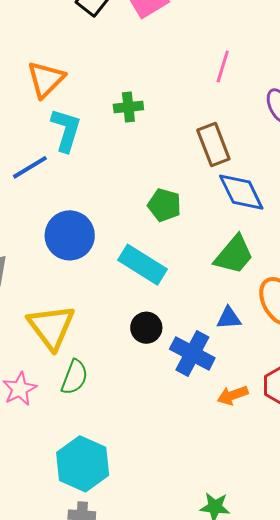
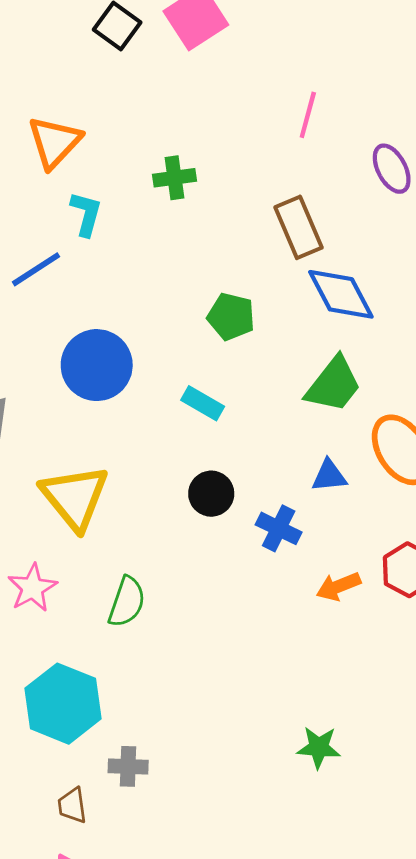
cyan L-shape: (66, 130) -> (86, 214), size x0.7
cyan rectangle: (142, 265) -> (203, 403), size x0.6
blue cross: (192, 354) -> (279, 528), size x0.7
green semicircle: (74, 377) -> (127, 602), moved
cyan hexagon: (83, 464) -> (63, 704), moved

